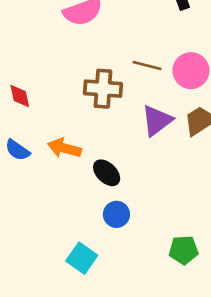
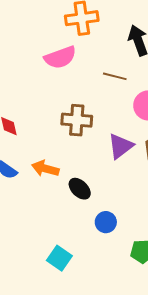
brown line: (147, 65) -> (115, 76), moved
blue circle: (116, 214) -> (106, 222), moved

